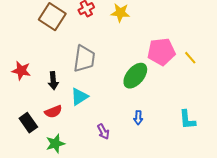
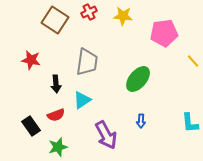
pink pentagon: (161, 52) -> (164, 33), moved
red star: (21, 71) -> (31, 60), moved
purple arrow: (103, 132) -> (106, 135), size x1.8

